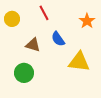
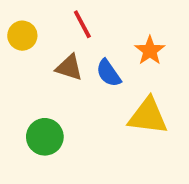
orange star: (87, 21) -> (150, 51), moved
brown triangle: (33, 45) -> (69, 67), moved

